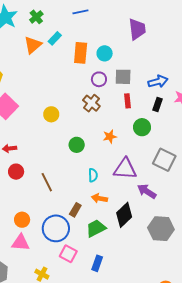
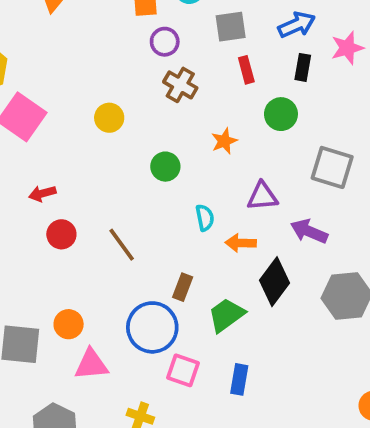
purple circle: (99, 79) -> (165, 42), moved
purple triangle: (125, 169) -> (262, 196), size x0.7
orange arrow: (100, 198) -> (241, 243), moved
orange circle: (22, 220) -> (69, 324), moved

